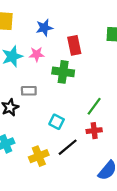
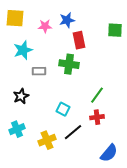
blue star: (44, 28) -> (67, 20), moved
pink star: (37, 54) -> (45, 26), moved
gray rectangle: (29, 91) -> (39, 71), moved

